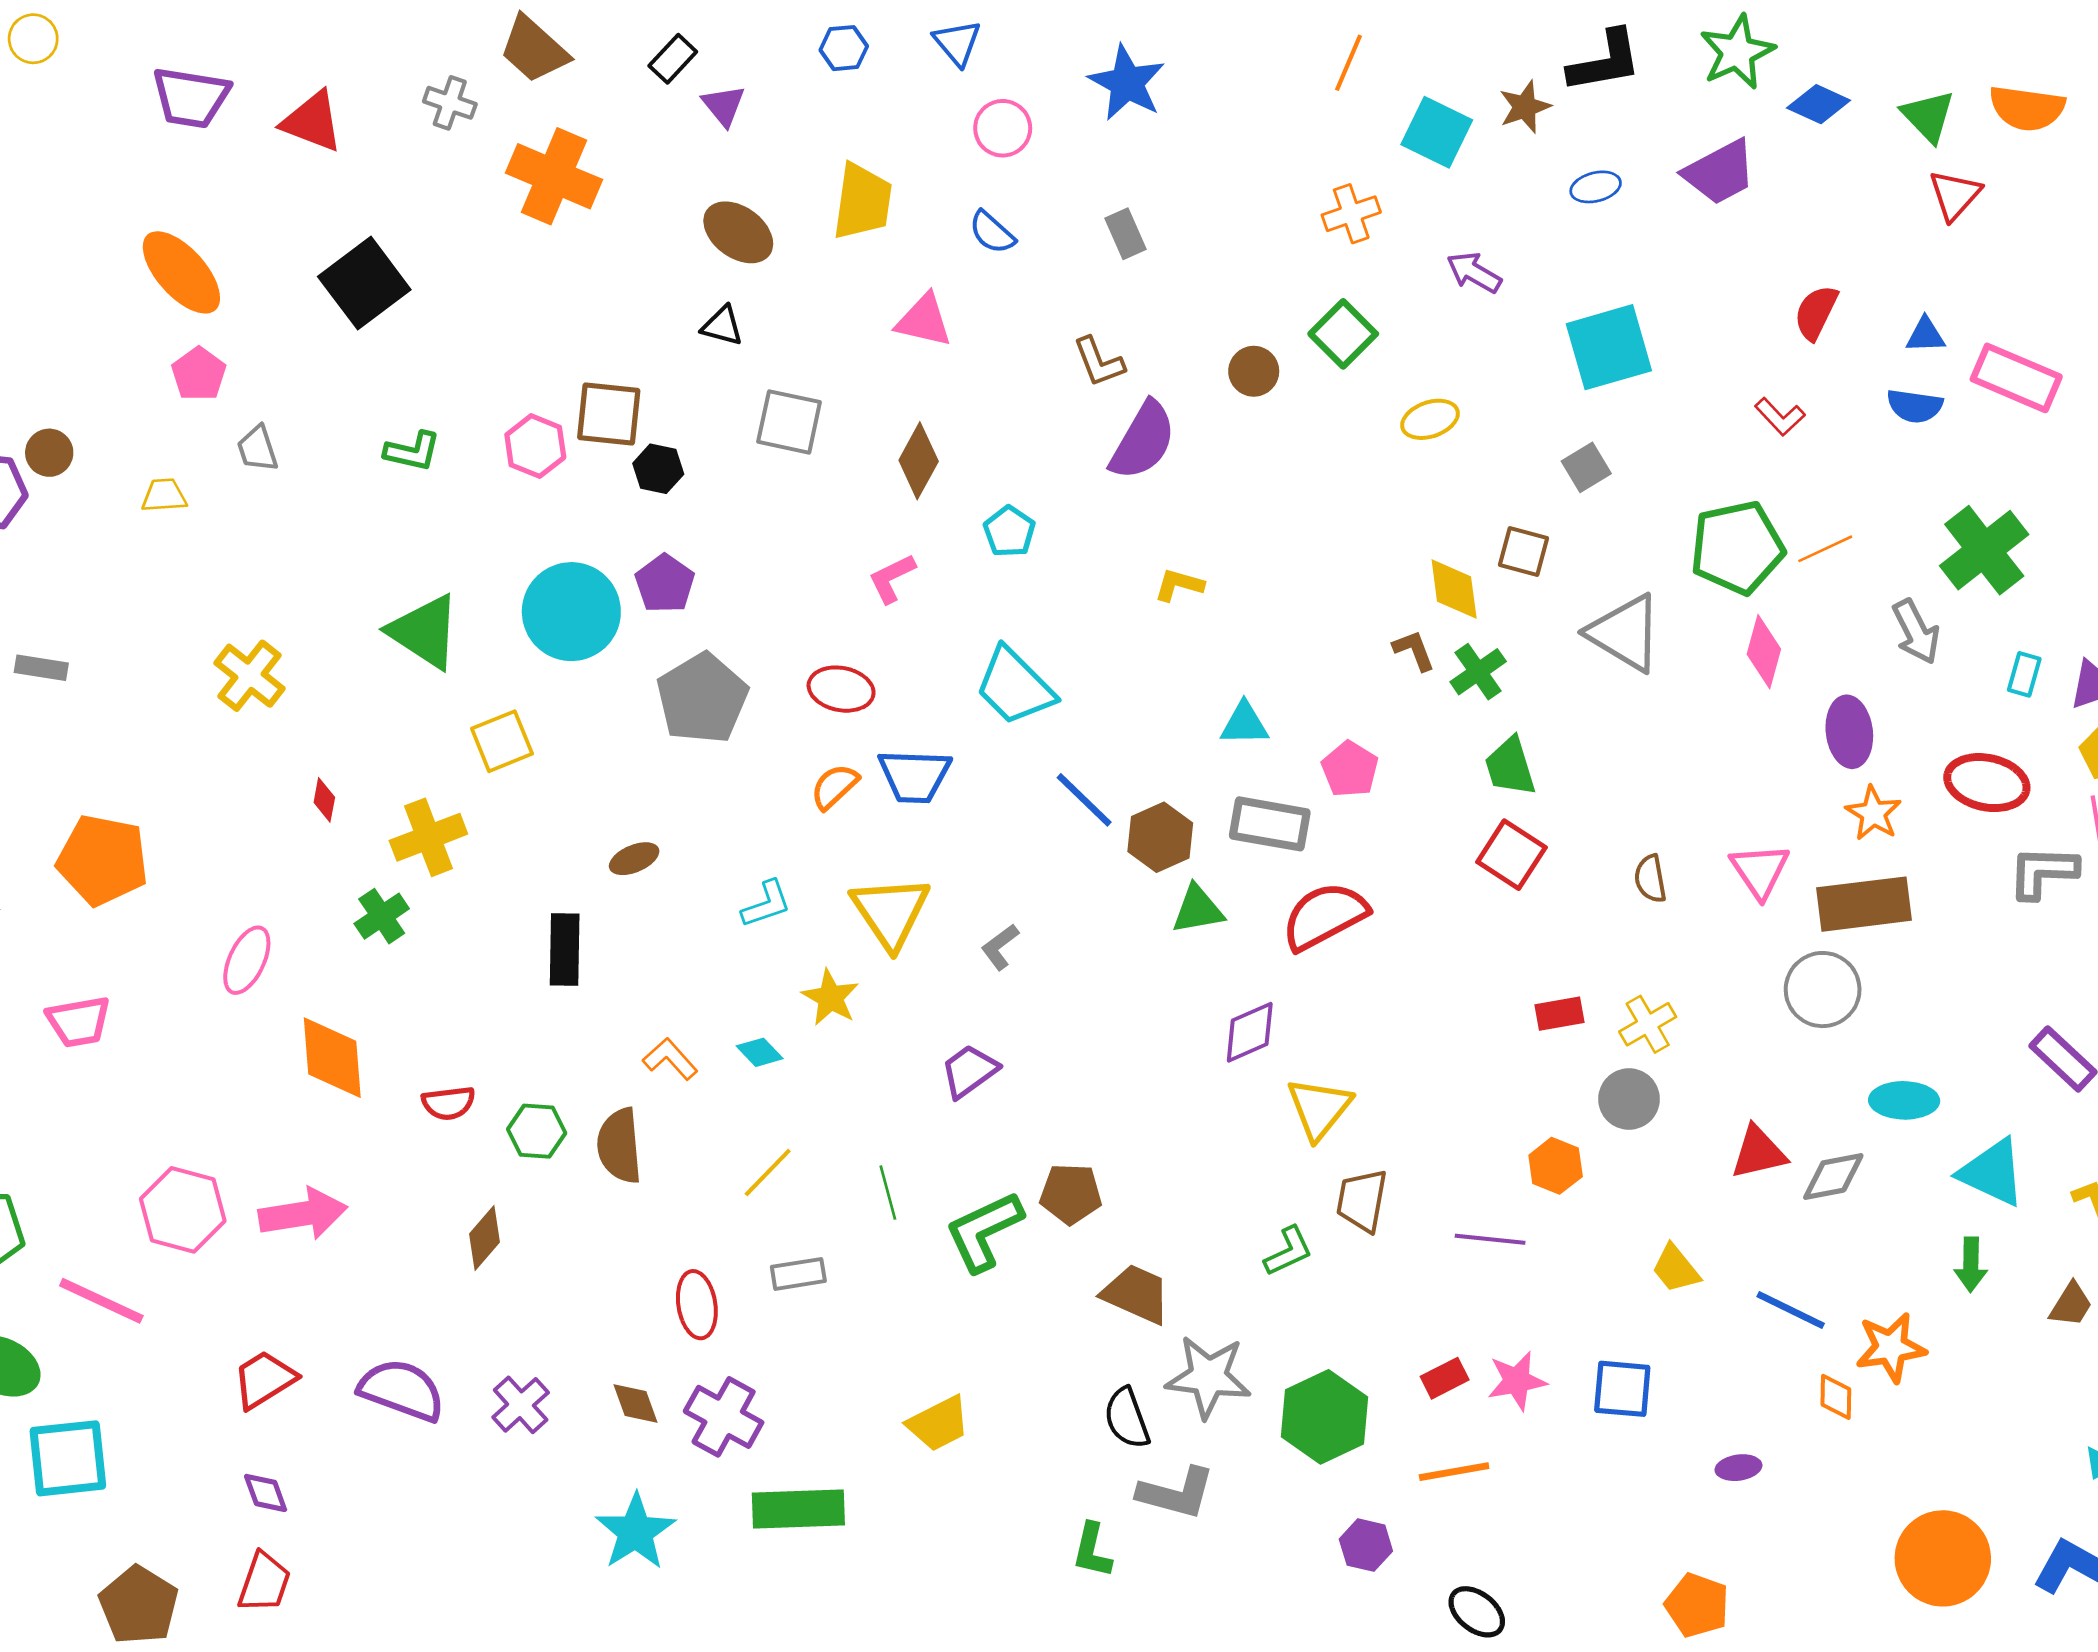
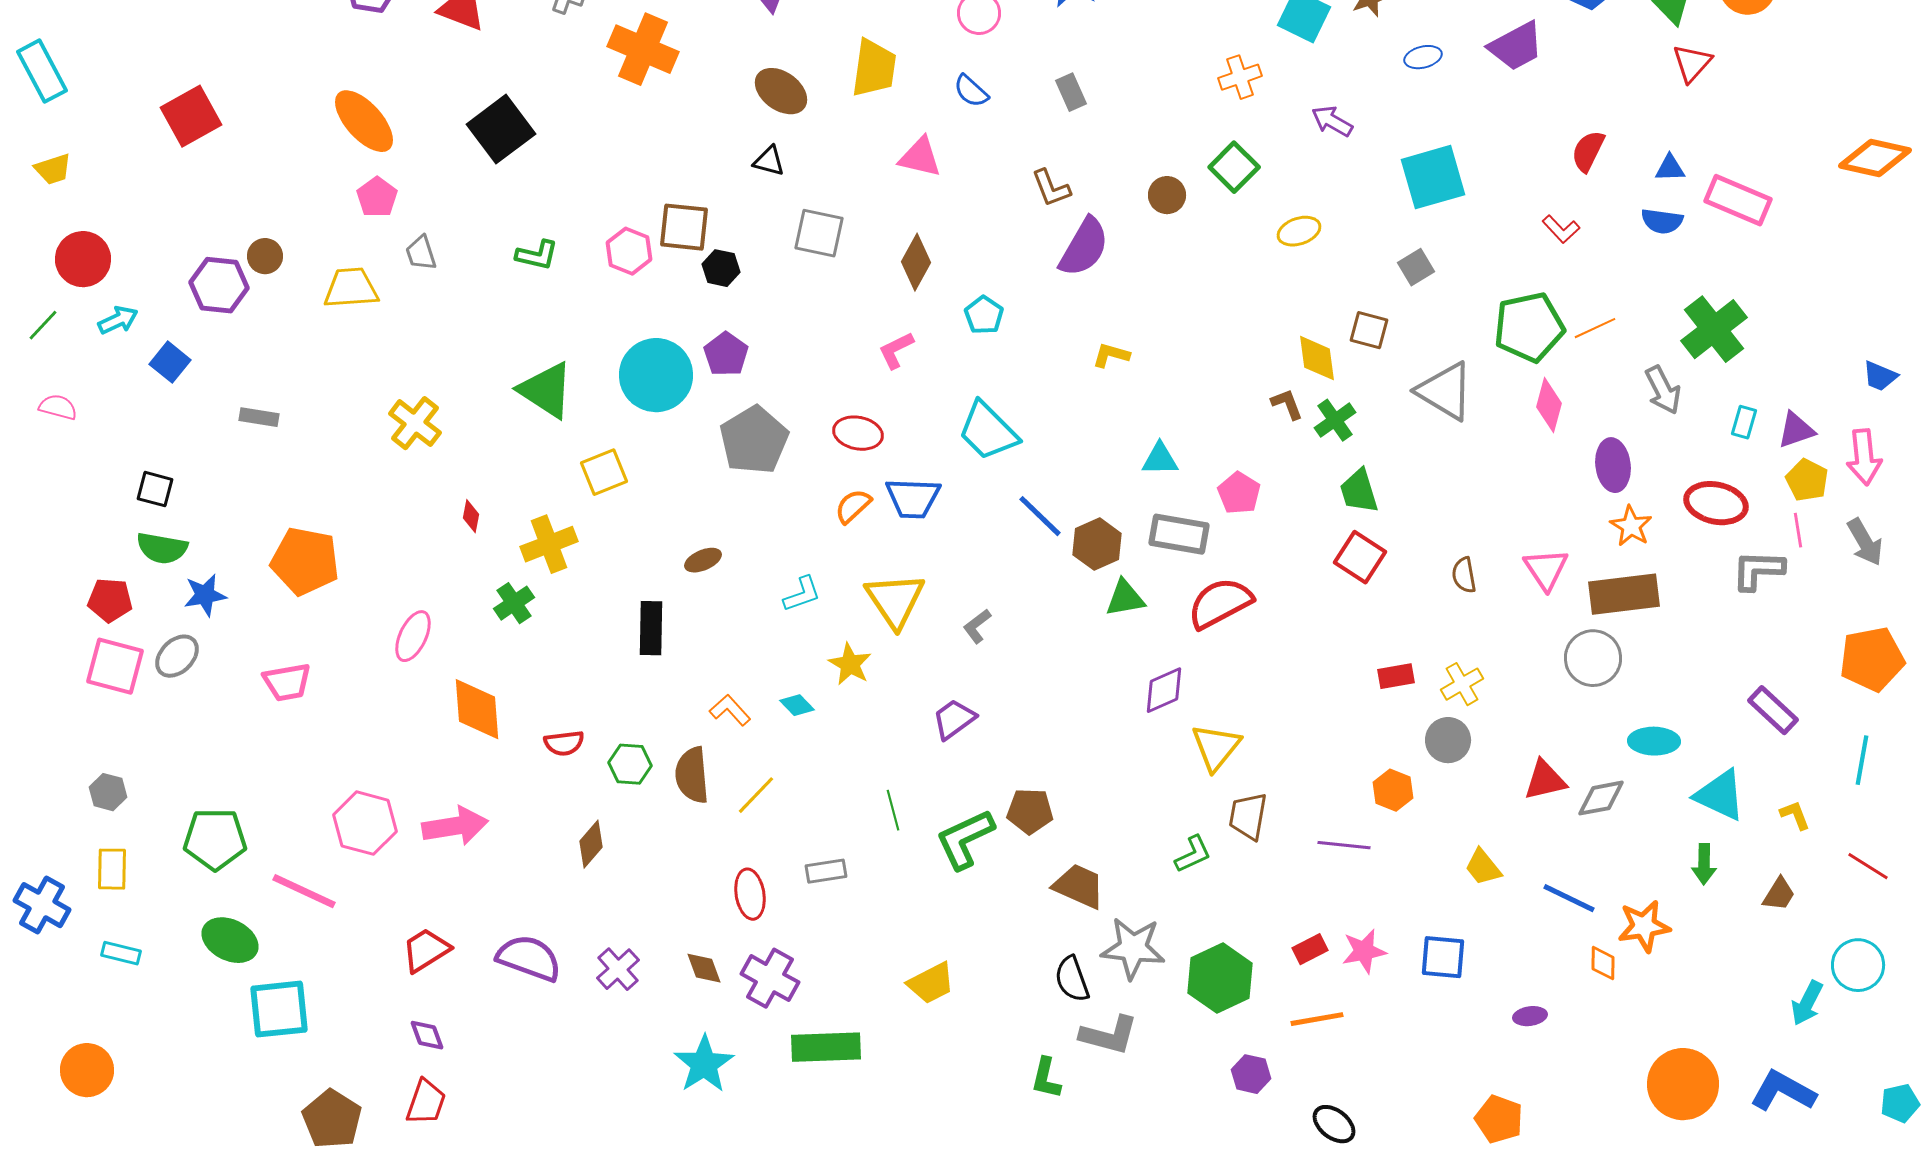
yellow trapezoid: (164, 495) -> (351, 288), size x1.6
yellow line: (768, 1172) -> (756, 795), moved

